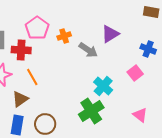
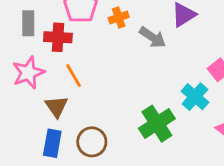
cyan cross: (103, 86) -> (195, 97), moved
brown triangle: (20, 99) -> (57, 107), turned -30

